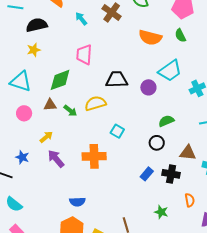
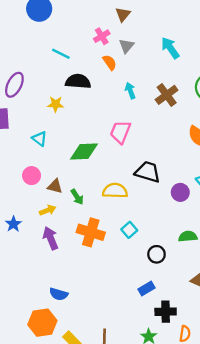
yellow star: (34, 50) -> (56, 104), moved
cyan triangle: (21, 81) -> (40, 139), size x0.6
brown triangle: (50, 105) -> (55, 186), moved
green arrow: (70, 111) -> (77, 197), moved
black circle: (157, 143) -> (156, 254), moved
orange cross: (94, 156) -> (91, 232), moved
black cross: (171, 174) -> (166, 312), moved, turned -30

